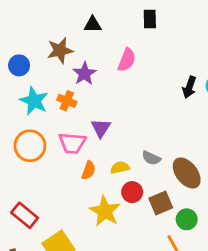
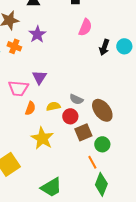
pink semicircle: (127, 60) -> (85, 27), moved
purple star: (84, 74) -> (37, 34), moved
orange cross: (67, 101) -> (14, 46), moved
red circle: (132, 192) -> (70, 116), moved

